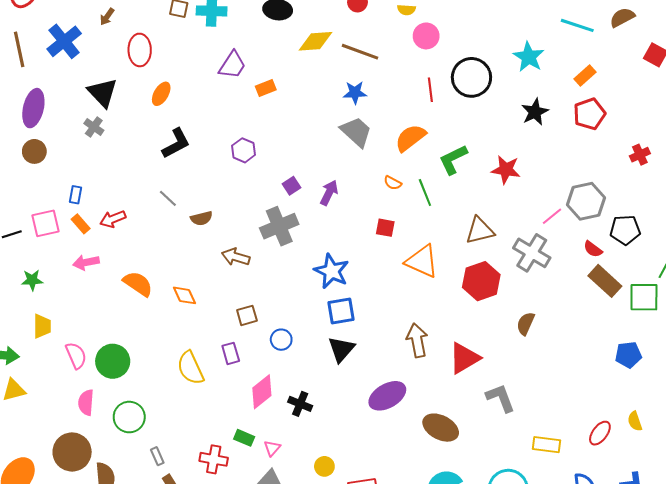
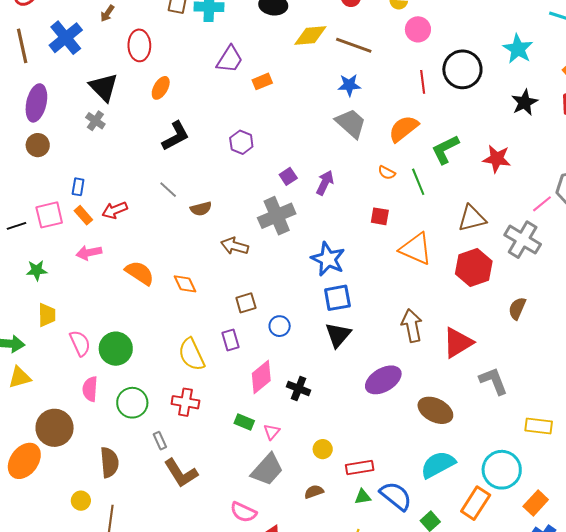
brown circle: (72, 452) -> (55, 428), moved
red cross: (214, 459) -> (185, 402), moved

